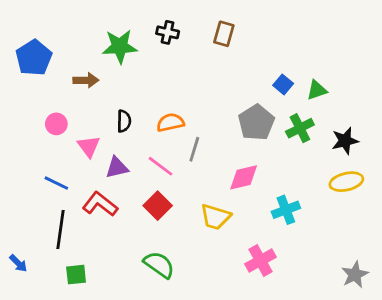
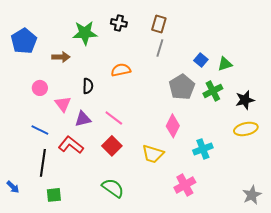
orange semicircle: (170, 122) -> (121, 70), moved
gray line: (194, 149) -> (160, 48), moved
pink diamond: (244, 177) -> (173, 126), turned -50

